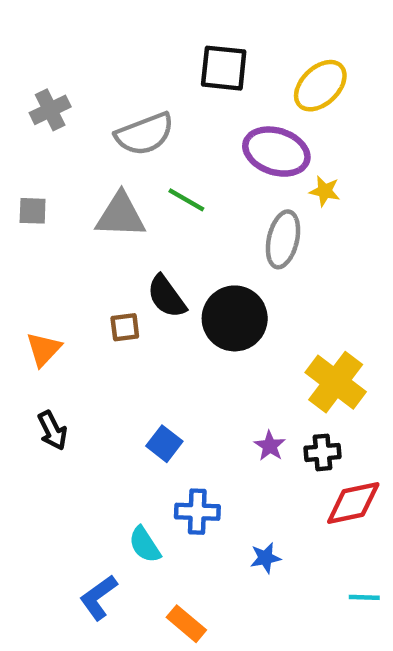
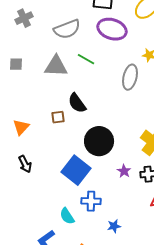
purple ellipse: (276, 152) -> (112, 29), moved
black circle: (235, 318) -> (99, 141), moved
blue square: (164, 444) -> (76, 170), size x1.8
blue star: (265, 558) -> (114, 226), moved

